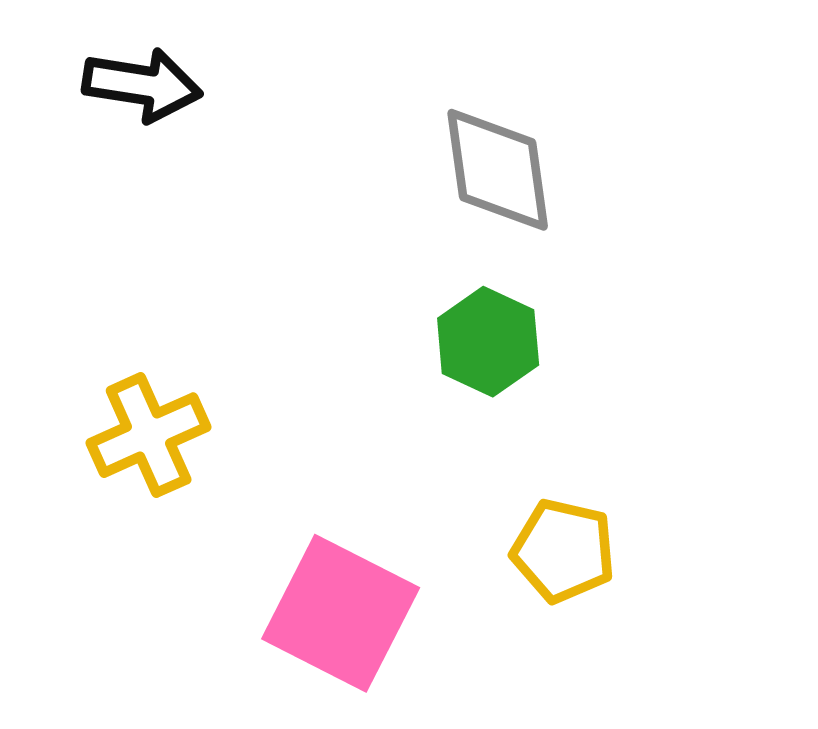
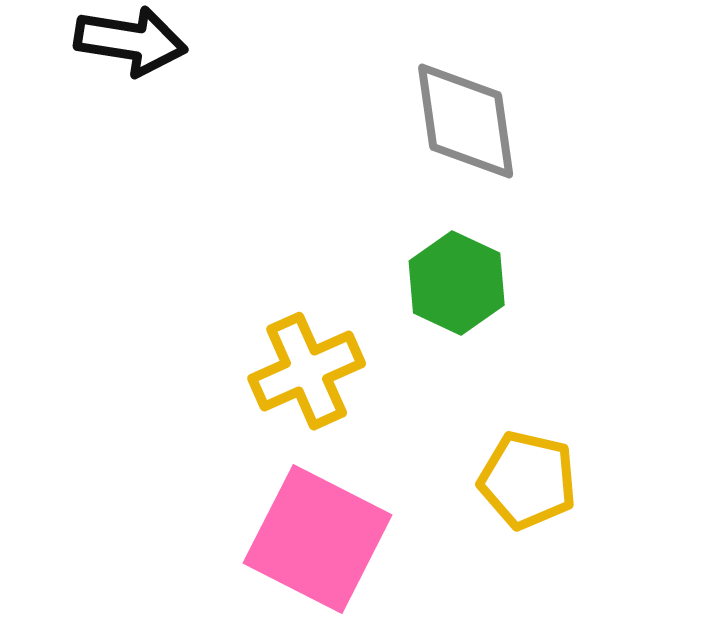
yellow cross: (149, 435) -> (307, 371), moved

